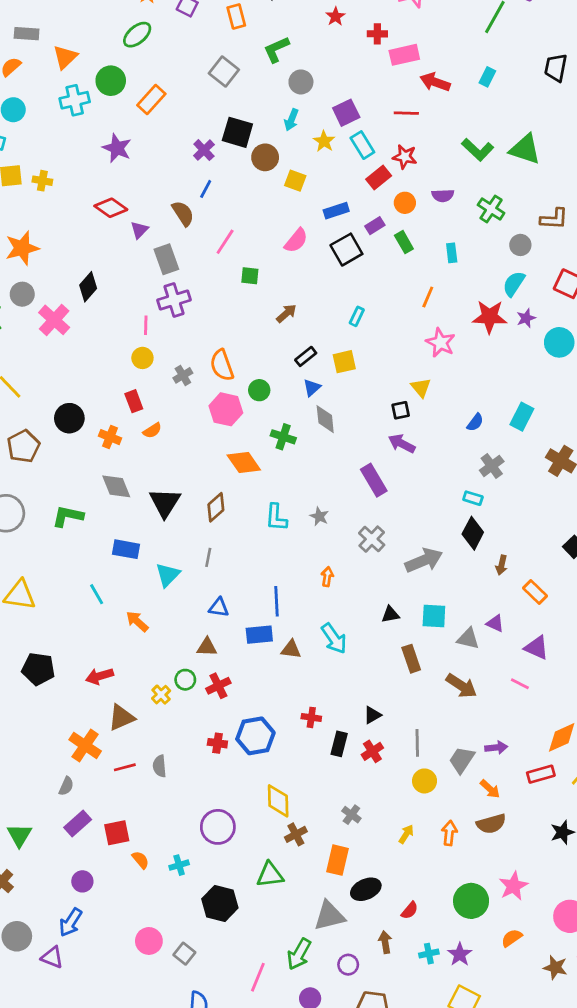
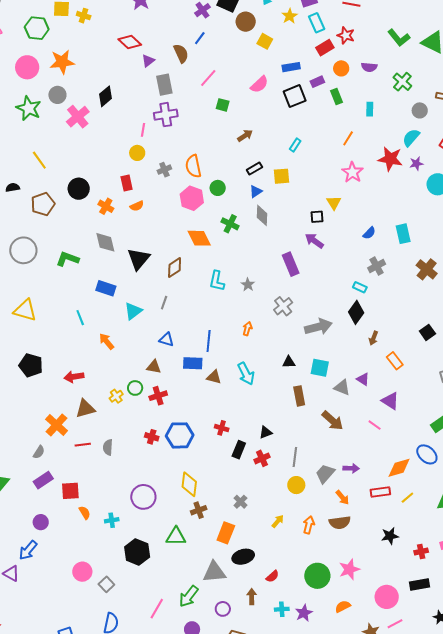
cyan rectangle: (522, 417) -> (403, 234), turned -48

